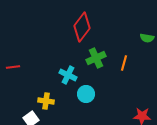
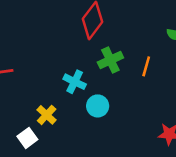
yellow cross: (46, 101) -> (47, 115), turned 35

